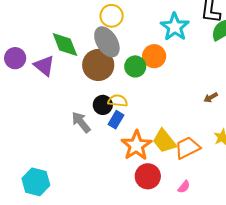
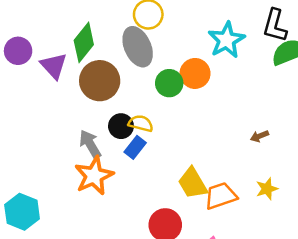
green diamond: (65, 44) -> (84, 42), turned 52
brown circle: (98, 65) -> (100, 81), moved
orange star: (136, 145) -> (94, 176), moved

